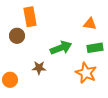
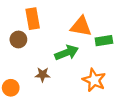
orange triangle: (90, 24) -> (81, 26), moved, size x1.5
green rectangle: (95, 48) -> (104, 41), moved

